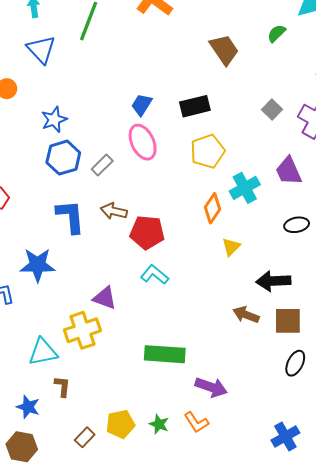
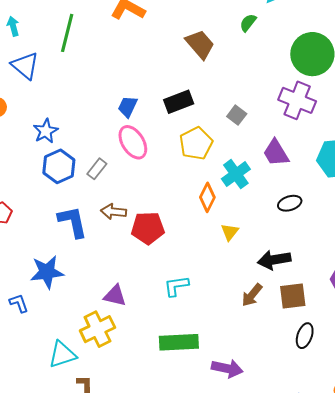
gray square: (272, 110) -> (237, 115), moved
cyan L-shape: (155, 275) -> (176, 286), moved, turned -40
brown arrow: (246, 315) -> (252, 295), turned -65

